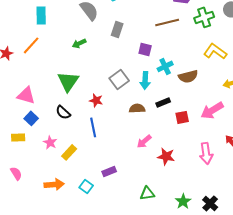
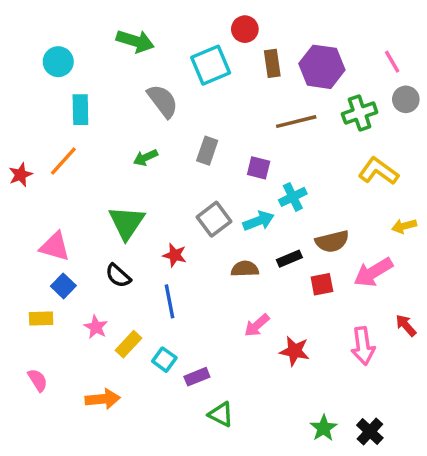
gray rectangle: (117, 29) -> (207, 151), moved
brown semicircle: (188, 76) -> (332, 241), moved
cyan arrow: (145, 80) -> (259, 221), turned -114
cyan square: (86, 186) -> (164, 360), moved
green triangle: (147, 193) -> (221, 414), moved, turned 35

